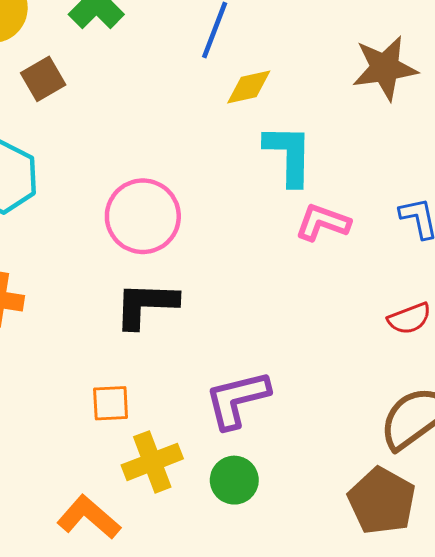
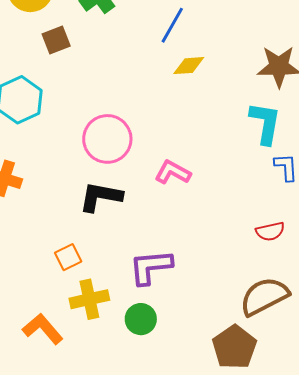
cyan L-shape: (289, 155) -> (265, 123), moved
pink L-shape: (323, 222) -> (173, 172), moved
orange square: (111, 403) -> (68, 257), turned -32

